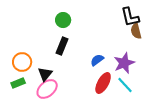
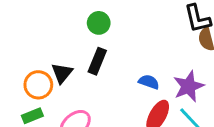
blue semicircle: (97, 60) -> (149, 82), turned 56
black triangle: (45, 74) -> (62, 73), moved

